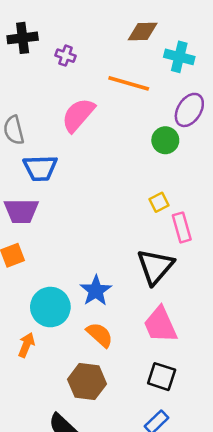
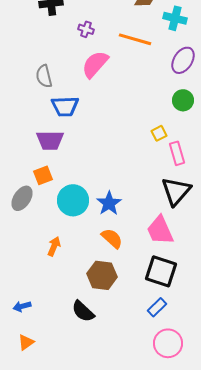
purple cross: (66, 56) -> (86, 29), moved
green circle: (165, 140) -> (183, 100), moved
black triangle: (155, 267) -> (176, 191), moved
cyan circle: (50, 307) -> (73, 200), moved
black square: (162, 377) -> (161, 271), size x1.4

